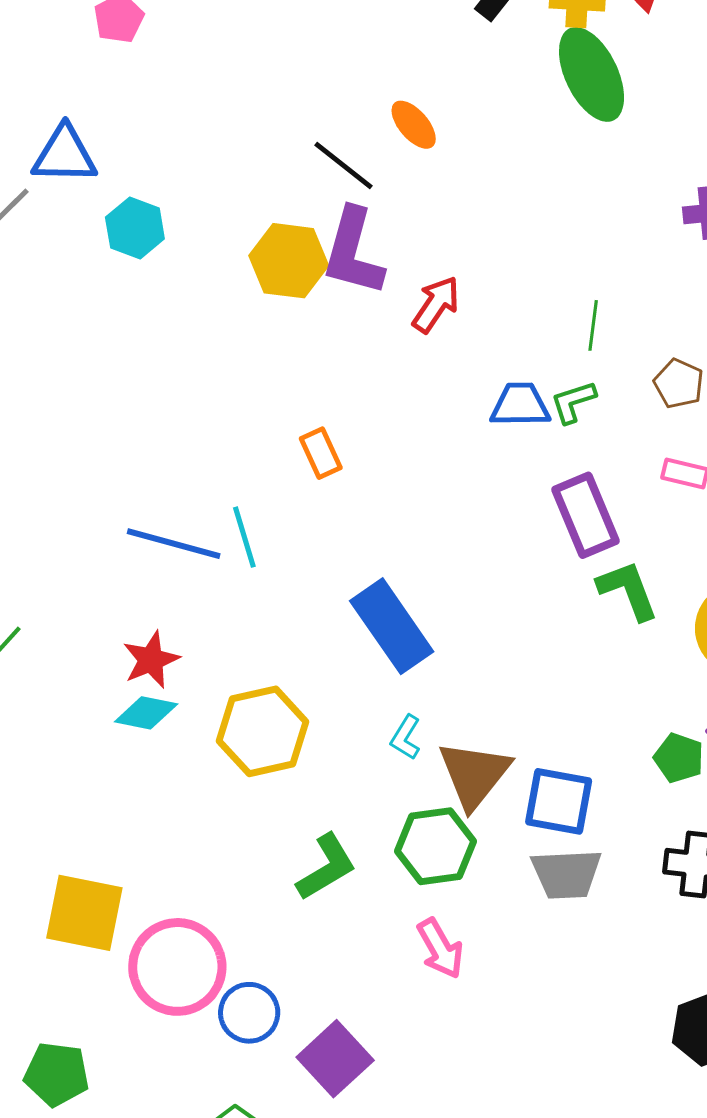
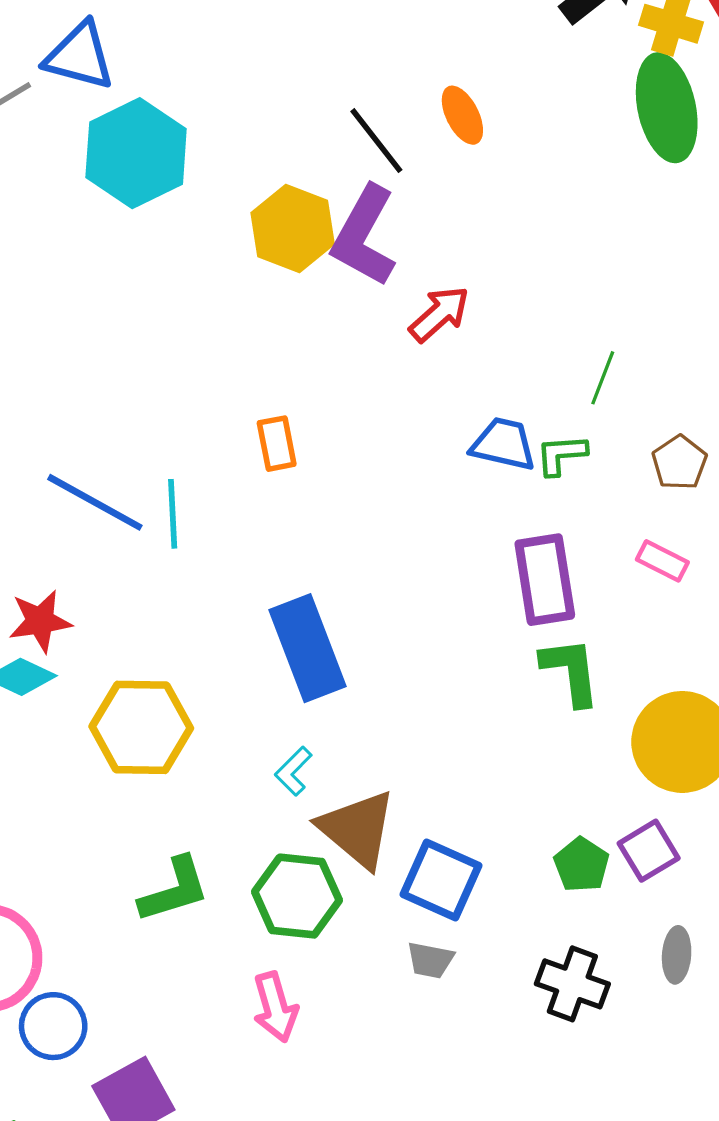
cyan hexagon: (135, 228) -> (136, 153), size x1.6
brown triangle: (474, 774) -> (357, 829), turned -42
gray trapezoid: (566, 874) -> (430, 960), size x0.6

